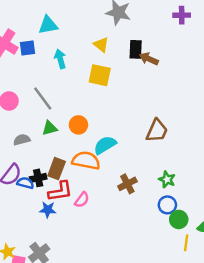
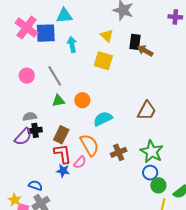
blue square: (27, 48) -> (46, 33), size x1.5
gray semicircle: (22, 140) -> (30, 117), moved
orange semicircle: (86, 160) -> (89, 145), moved, turned 45
black cross: (38, 178) -> (35, 130), moved
green star: (167, 179) -> (152, 152), size x1.6
blue semicircle: (25, 183) -> (35, 185), moved
red L-shape: (60, 191) -> (63, 154), turned -95
blue star: (48, 210) -> (63, 171), moved

